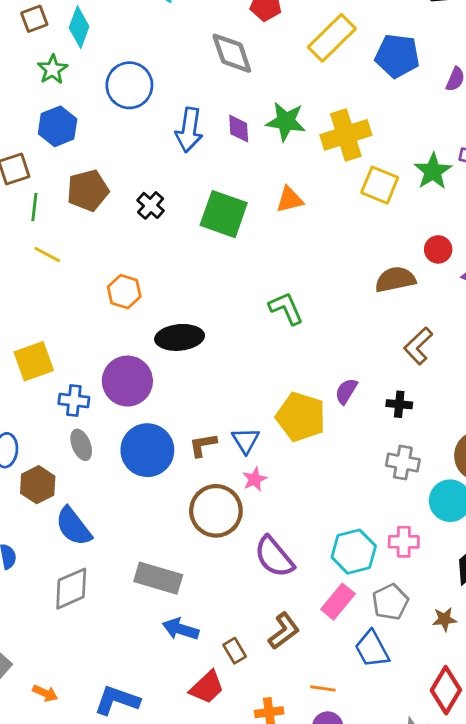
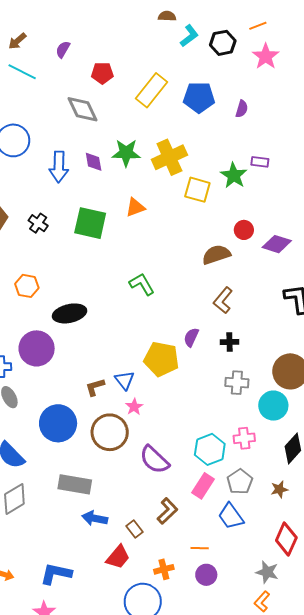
brown L-shape: (418, 346) -> (223, 300), moved
blue circle: (147, 450) -> (58, 423), moved

